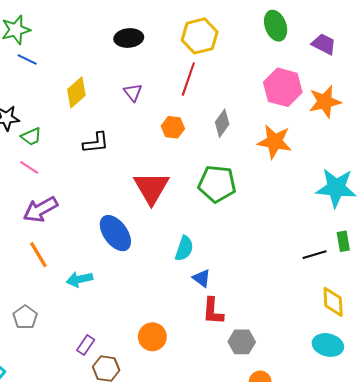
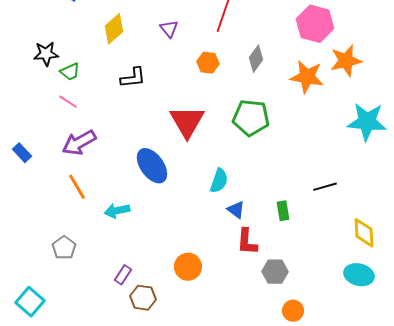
orange star: (325, 102) -> (346, 61), moved
green rectangle: (343, 241) -> (283, 211), moved
black line: (315, 255) -> (325, 187), moved

